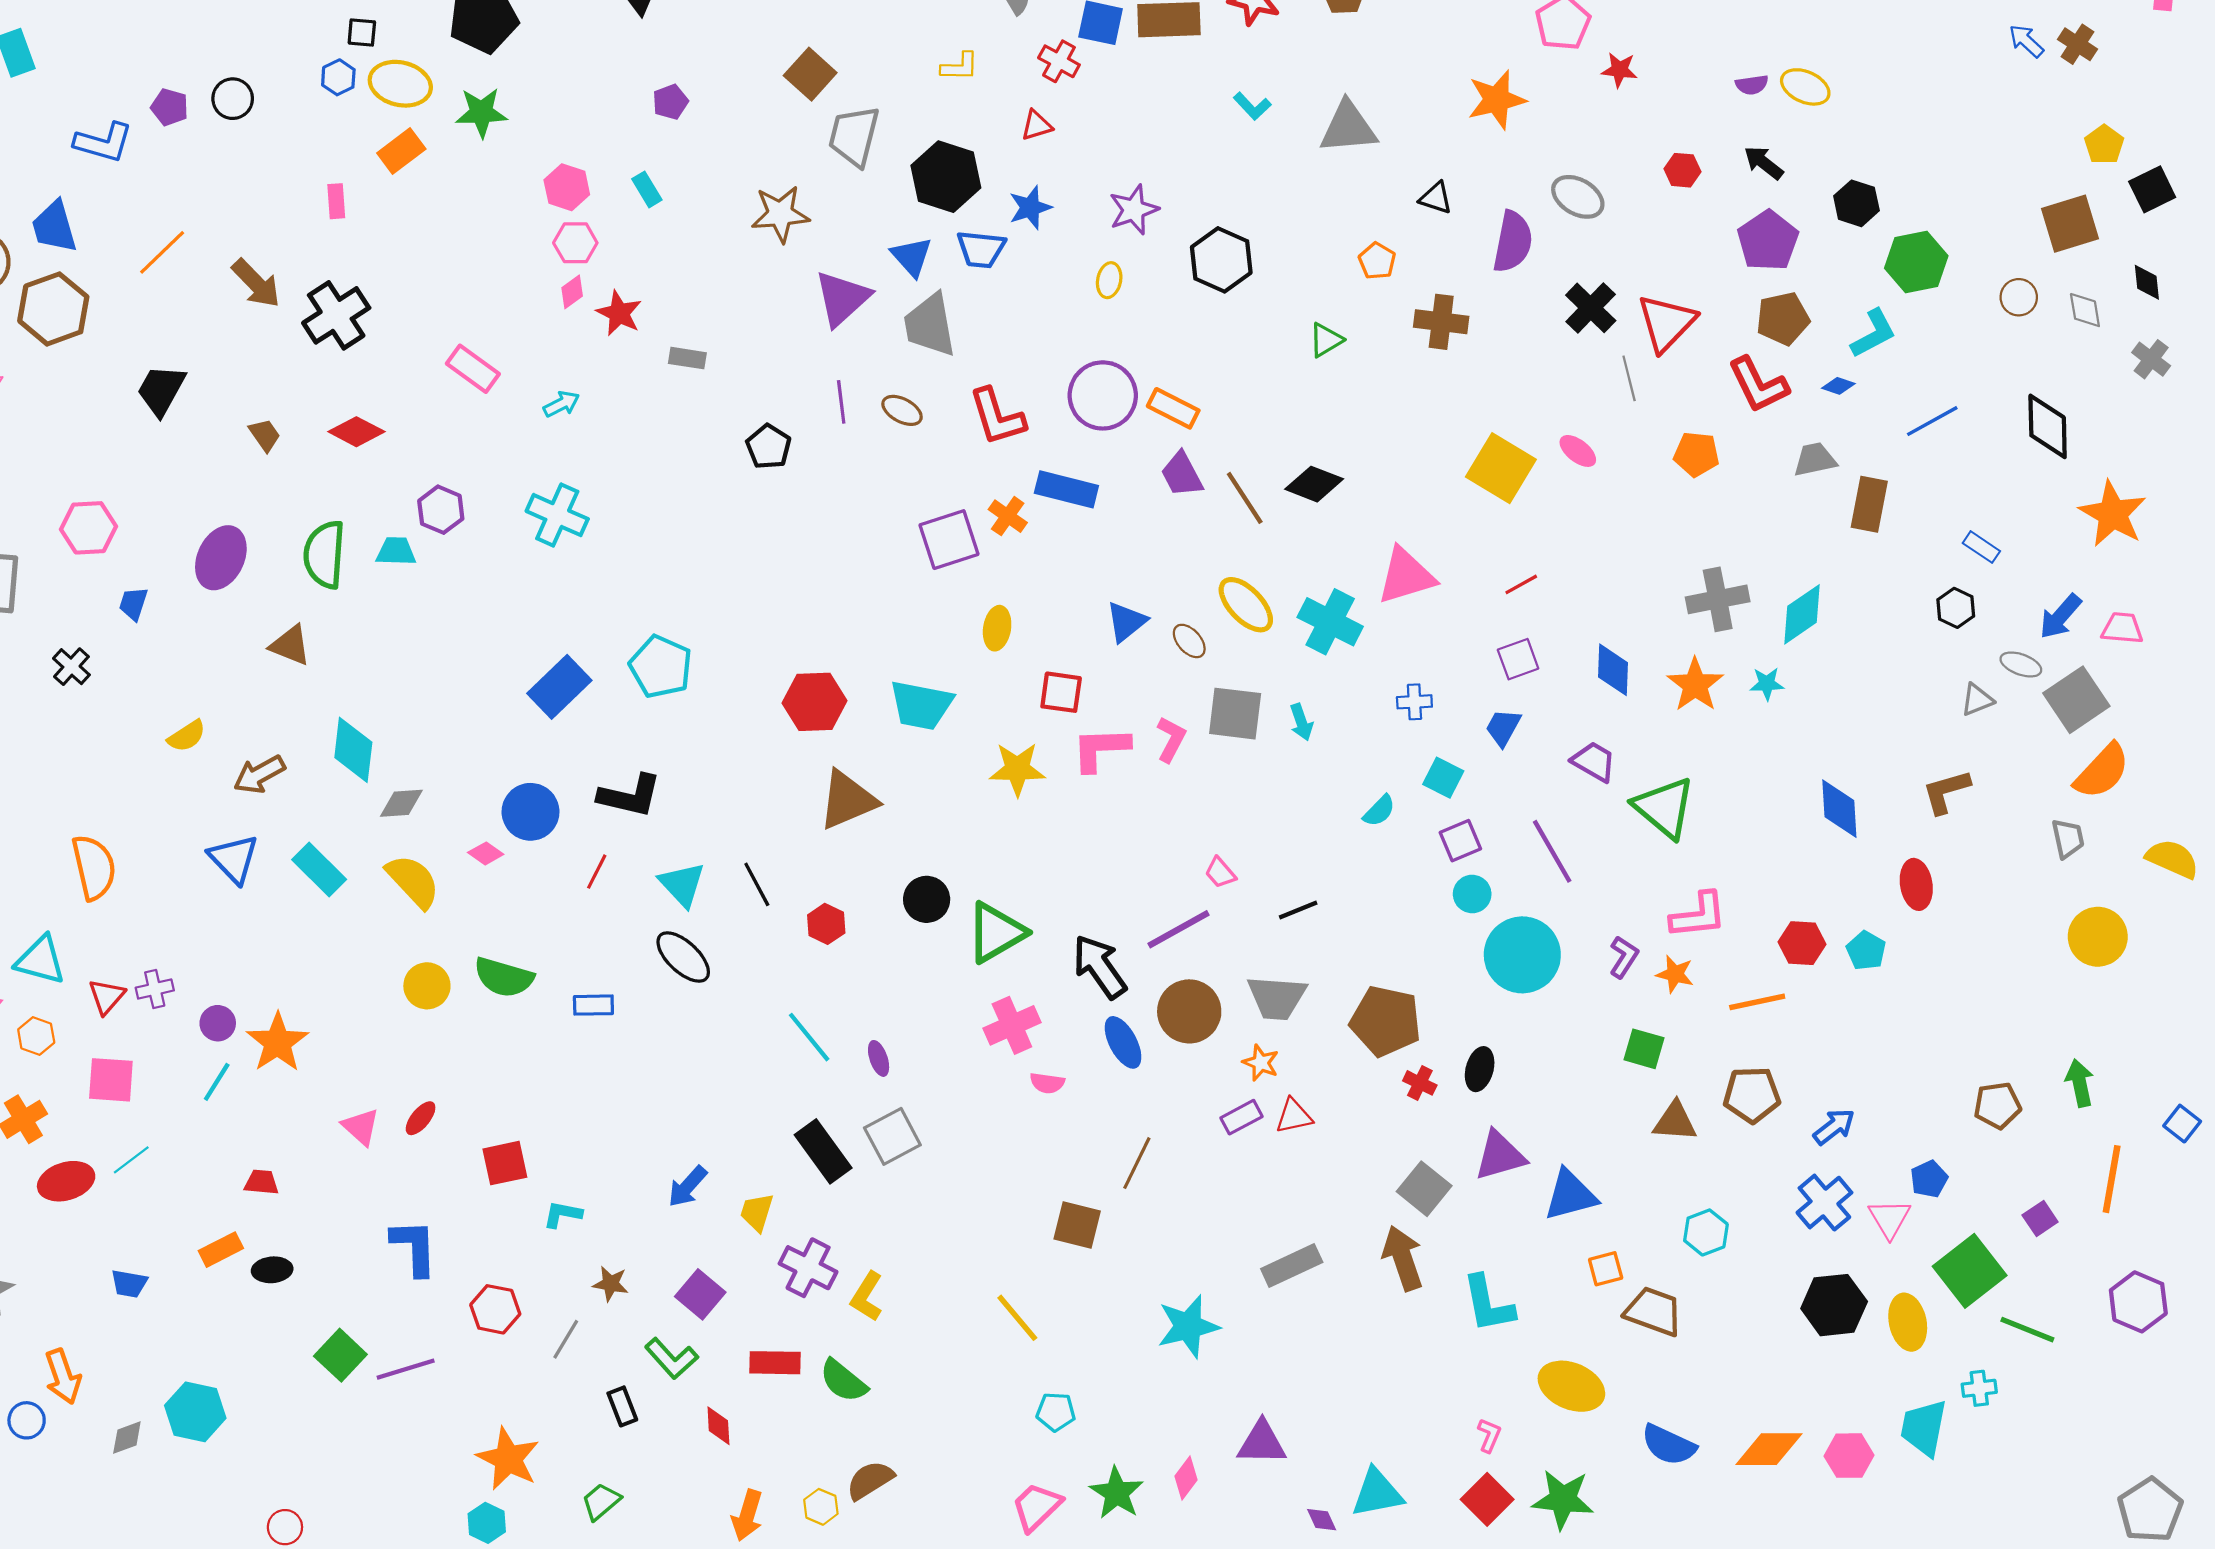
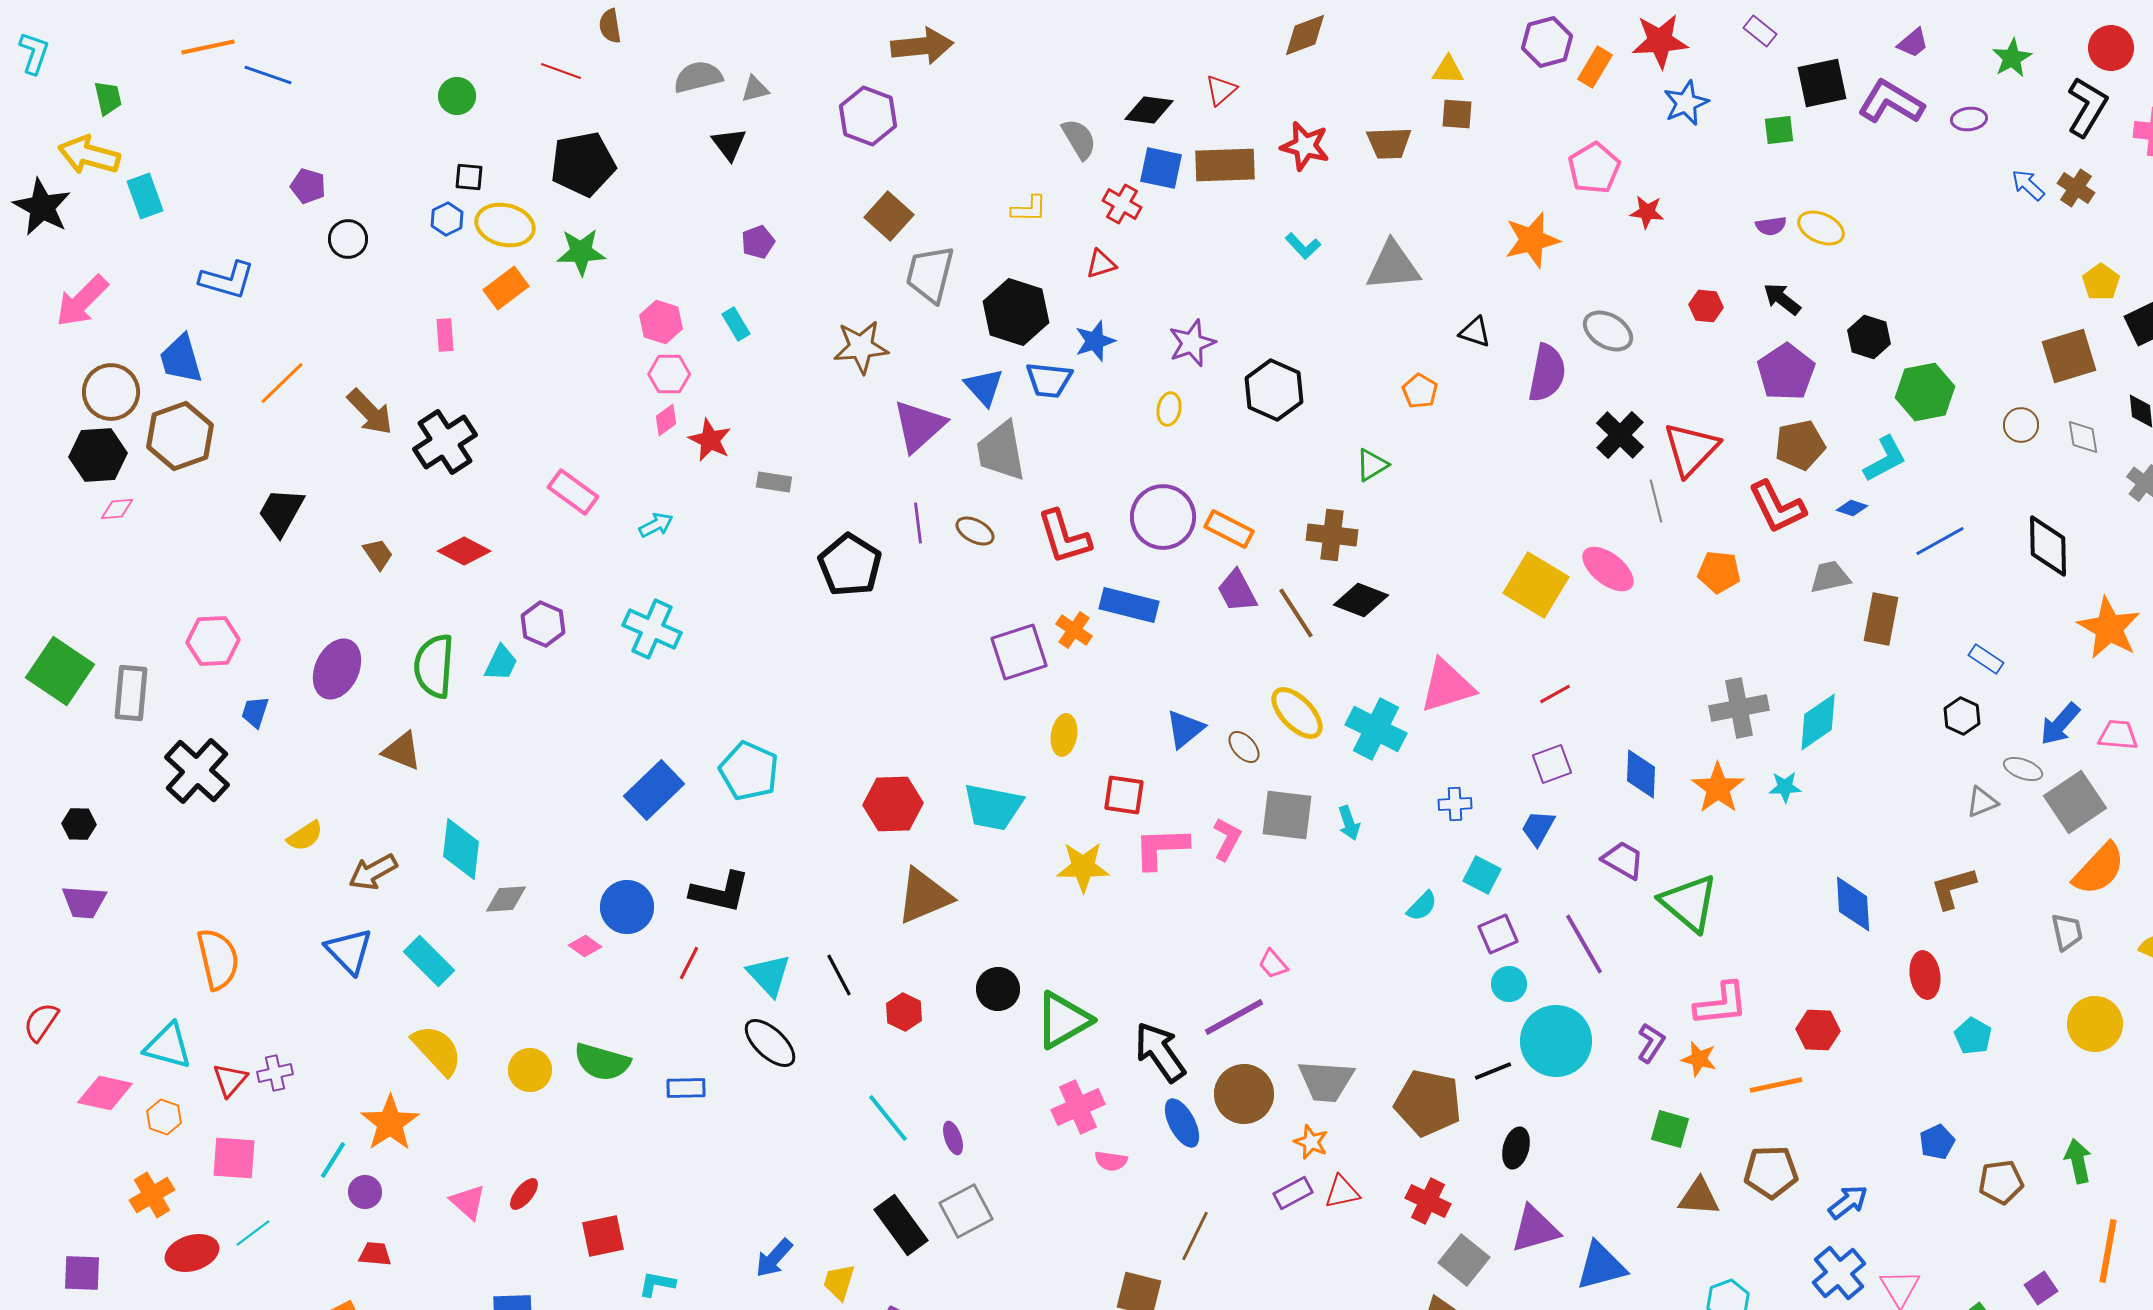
purple pentagon: (170, 107) -> (308, 186), moved
brown cross: (1441, 322) -> (1332, 535), moved
black pentagon: (769, 447) -> (850, 565), size x1.5
pink ellipse: (1578, 451) -> (1608, 569), size x1.5
cyan trapezoid: (396, 551) -> (501, 663), turned 114
black cross: (71, 667) -> (197, 771), size x1.8
yellow semicircle: (413, 881) -> (437, 1050), moved
black line: (1298, 910) -> (1493, 1071), moved
cyan pentagon: (1866, 951) -> (1973, 1036), moved
purple circle: (218, 1023) -> (365, 1192), moved
red cross: (1420, 1083) -> (1428, 1201), moved, size x1.4
blue pentagon: (1929, 1179) -> (1937, 1142), moved

